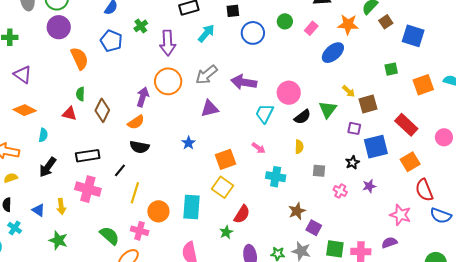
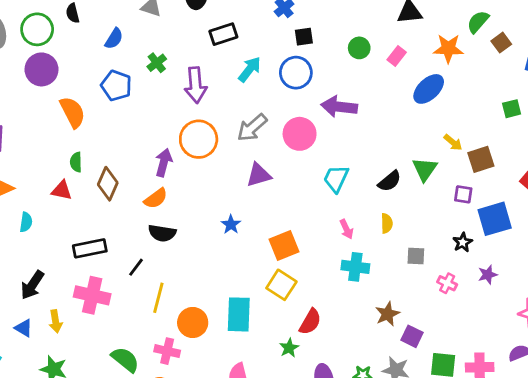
black square: (233, 11) -> (304, 37), moved
blue circle: (253, 33) -> (296, 73), moved
purple arrow: (244, 82) -> (339, 107), moved
pink circle: (289, 93) -> (300, 134), moved
pink arrow: (259, 148) -> (346, 229), moved, turned 32
black arrow: (48, 167) -> (32, 285), moved

